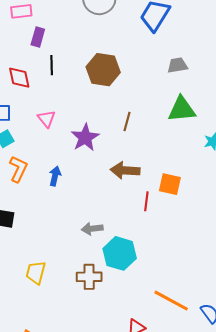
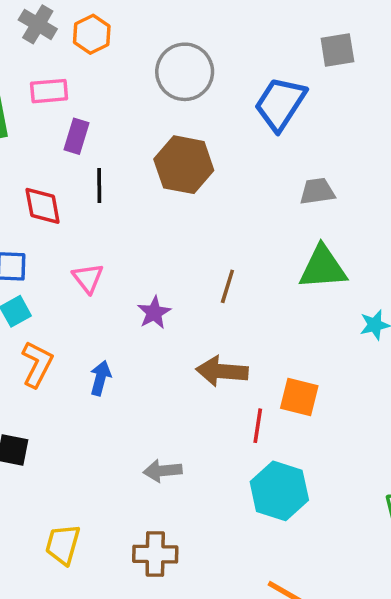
brown hexagon: (103, 70) -> (184, 165), moved
purple star: (85, 138) -> (154, 313), size x0.7
cyan hexagon: (120, 253) -> (279, 491), moved

